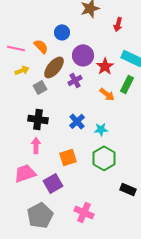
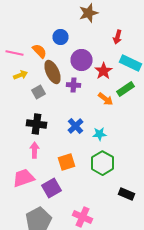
red arrow: (118, 24) -> (118, 37), moved
brown ellipse: (54, 67) -> (52, 72), turned -65
purple cross: (75, 80) -> (74, 85), turned 32
green rectangle: (127, 84) -> (126, 89), turned 30

